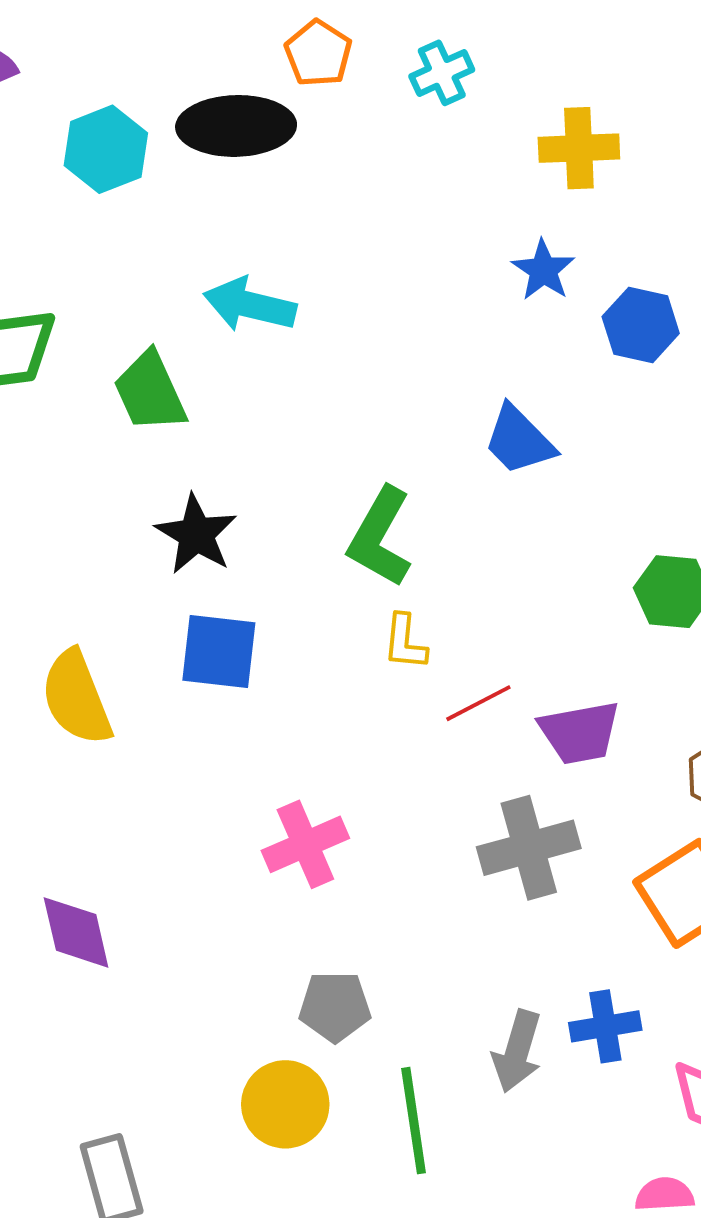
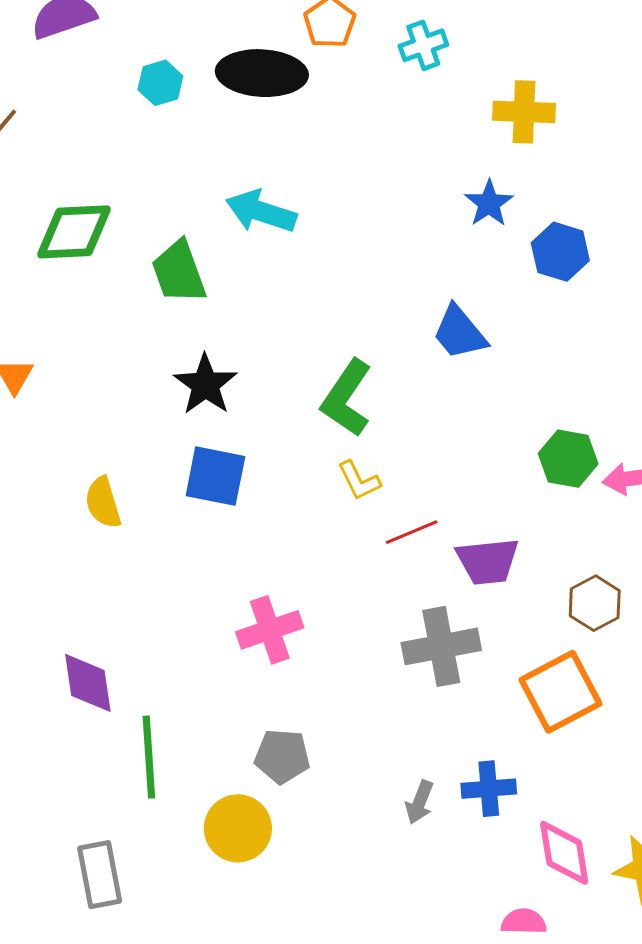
cyan hexagon: (106, 149) -> (160, 83), size x0.7
yellow L-shape: (405, 642) -> (359, 481), turned -36
yellow semicircle: (76, 698) -> (103, 503), size x0.7
gray arrow: (517, 1051) -> (420, 802), size x0.7
green line: (414, 1121) -> (149, 757), moved

